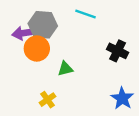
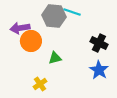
gray hexagon: (43, 25) -> (54, 16), moved
blue star: (122, 98) -> (99, 70), moved

